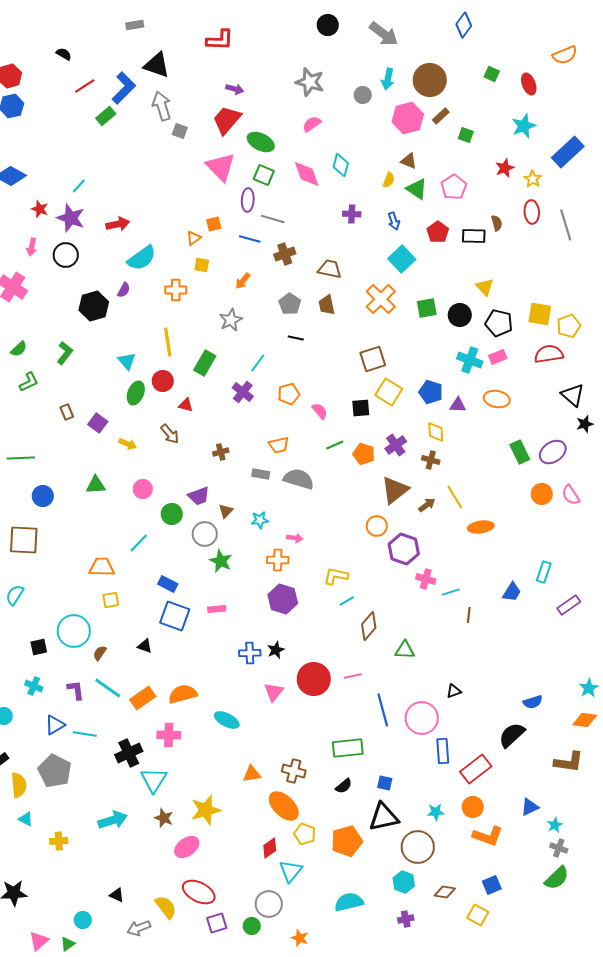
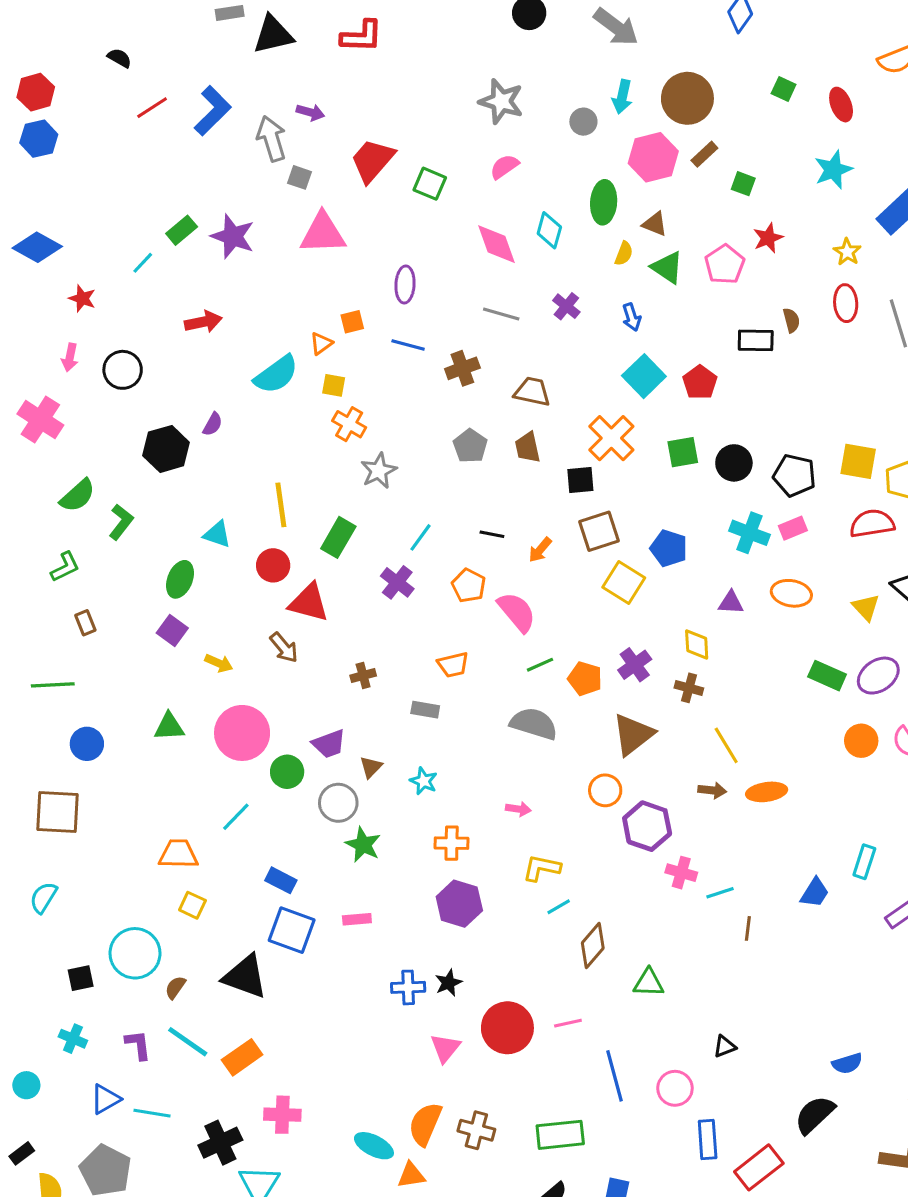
black triangle: (157, 65) -> (273, 35), moved, turned -32
purple arrow: (235, 89) -> (310, 112), moved
green rectangle: (106, 116) -> (182, 230), moved
green ellipse: (261, 142) -> (604, 202), moved, turned 68
pink triangle: (221, 167) -> (323, 233), moved, turned -48
red star: (505, 168) -> (768, 238), moved
green square: (264, 175) -> (430, 184), moved
purple cross: (352, 214) -> (566, 306), turned 36
purple star: (71, 218) -> (233, 236), moved
gray line: (273, 219) -> (501, 314), moved
red pentagon: (438, 232) -> (700, 382), moved
cyan semicircle: (142, 258) -> (276, 375), moved
orange arrow: (243, 281) -> (540, 550), moved
yellow triangle: (485, 287) -> (866, 607), moved
orange cross: (176, 290) -> (349, 424), moved, turned 30
black line: (296, 338) -> (492, 534), moved
green semicircle: (19, 349) -> (78, 496), moved, size x1.4
cyan triangle: (127, 361) -> (217, 534), turned -30
blue pentagon: (431, 392) -> (669, 548), moved
green ellipse: (136, 393) -> (180, 579), moved
orange pentagon: (289, 394) -> (469, 586), turned -30
red triangle: (186, 405) -> (309, 603), size x1.8
black square: (361, 408) -> (580, 480), moved
pink semicircle: (320, 411) -> (517, 612), size x1.6
brown rectangle: (67, 412) -> (85, 623), moved
green rectangle: (520, 452) -> (827, 676), turned -40
gray semicircle: (299, 479) -> (534, 724), moved
pink circle: (143, 489) -> (242, 733), size x1.8
brown arrow: (427, 505) -> (712, 790), moved, turned 42
cyan star: (260, 520) -> (424, 781), turned 30
pink arrow: (295, 538) -> (518, 809), moved
yellow square: (111, 600) -> (192, 905), turned 36
black triangle: (145, 646) -> (245, 977), size x2.0
orange semicircle: (183, 694) -> (425, 1124), moved, turned -52
pink circle: (422, 718) -> (675, 1088), size x0.7
cyan ellipse: (227, 720) -> (374, 1146), moved
brown cross: (294, 771) -> (476, 1130), moved

